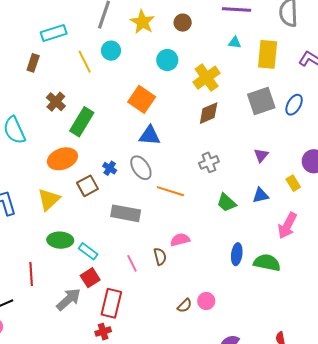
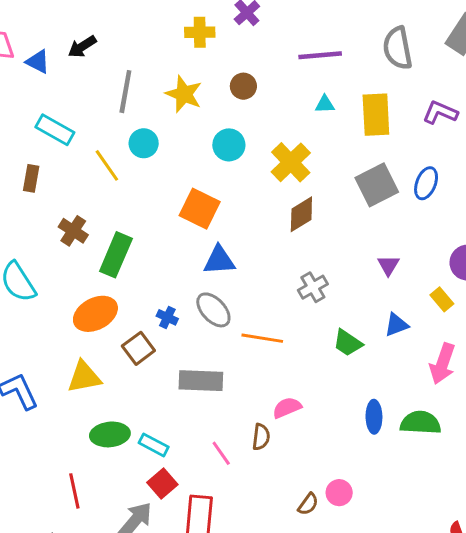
cyan rectangle: (54, 33) -> (55, 130), turned 55
yellow triangle: (49, 200) -> (84, 377), turned 40
brown semicircle: (160, 256) -> (261, 437), turned 30

